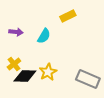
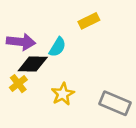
purple arrow: (16, 32) -> (21, 42), size x1.5
black diamond: (25, 76) -> (33, 64), moved

